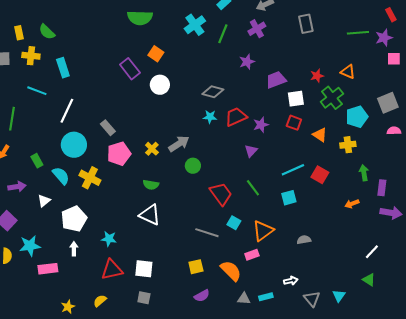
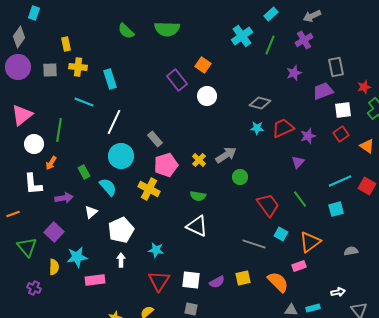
green semicircle: (140, 18) -> (167, 29), moved
gray rectangle: (306, 24) -> (336, 67), moved
green semicircle: (47, 32) -> (126, 31), moved
red square: (294, 123) -> (341, 134), turned 35
yellow cross: (90, 178) -> (149, 189), moved
red triangle: (112, 270) -> (159, 281), turned -45
purple semicircle: (202, 296) -> (217, 282), moved

